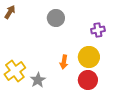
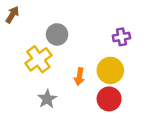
gray circle: (56, 18) -> (57, 34), moved
yellow cross: (15, 71) -> (38, 59), moved

